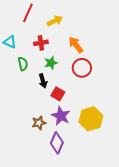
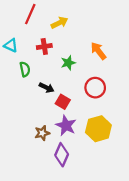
orange arrow: (76, 45) -> (98, 51), moved
green star: (51, 63) -> (68, 63), moved
red circle: (82, 68) -> (95, 88), moved
black arrow: (43, 81) -> (47, 88), turned -48

